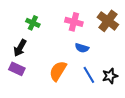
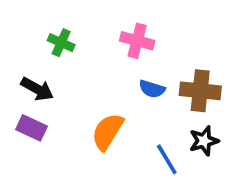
brown cross: (108, 21) -> (200, 91), moved, turned -30
black arrow: (20, 48) -> (37, 89), turned -90
blue line: (89, 75) -> (167, 159), moved

